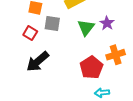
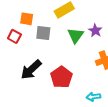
red square: (30, 33) -> (14, 36), moved
red pentagon: (91, 67) -> (61, 77), moved

